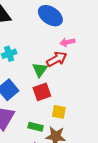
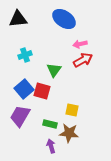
red arrow: (57, 59) -> (83, 60), moved
red square: (42, 92) -> (42, 91), moved, turned 36

